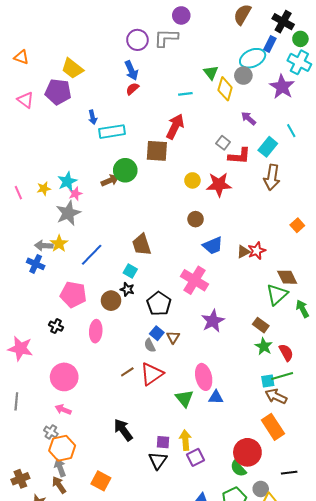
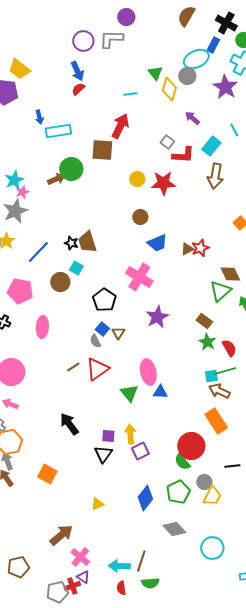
black star: (127, 289) -> (71, 243), moved
brown circle: (111, 301) -> (60, 282), moved

